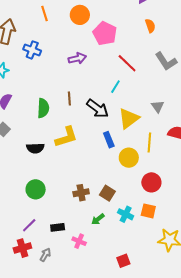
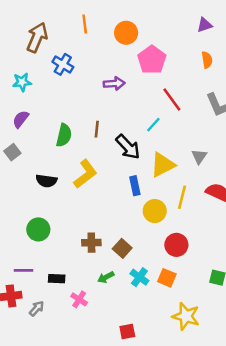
yellow L-shape: (66, 137) -> (85, 174), turned -30
purple line: (29, 225) -> (24, 270), turned 35

